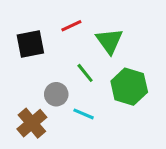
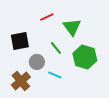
black square: (30, 44) -> (20, 41), moved

